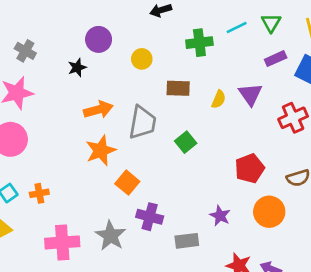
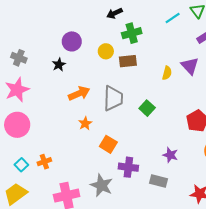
green cross: (199, 43) -> (132, 33), moved
brown rectangle: (178, 88) -> (128, 61), moved
orange star: (101, 150) -> (85, 123), size x0.6
purple star: (220, 216) -> (170, 155), moved
gray rectangle: (187, 241) -> (158, 181), turned 30

